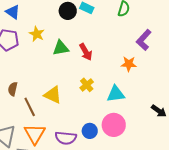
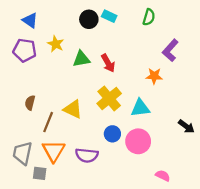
yellow cross: (87, 85) -> (109, 99), size x1.6
brown line: (30, 107) -> (48, 122), turned 48
blue circle: (90, 131) -> (112, 134), moved

